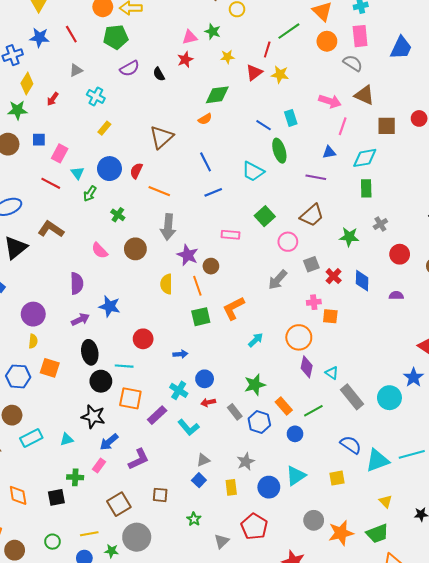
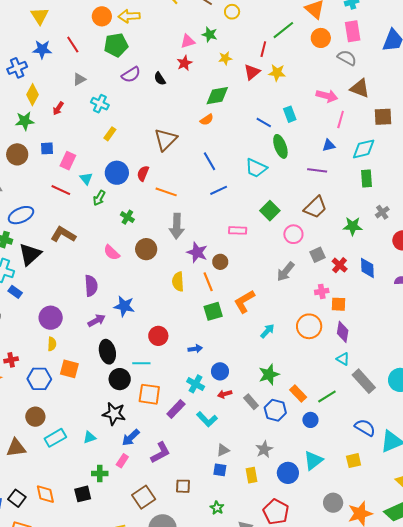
purple diamond: (307, 367) -> (343, 332), moved
blue square: (199, 480) -> (220, 470), turned -32

